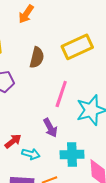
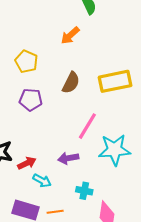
purple arrow: (50, 128) -> (68, 158), turned 96
cyan cross: (72, 154) -> (84, 191), size x0.7

